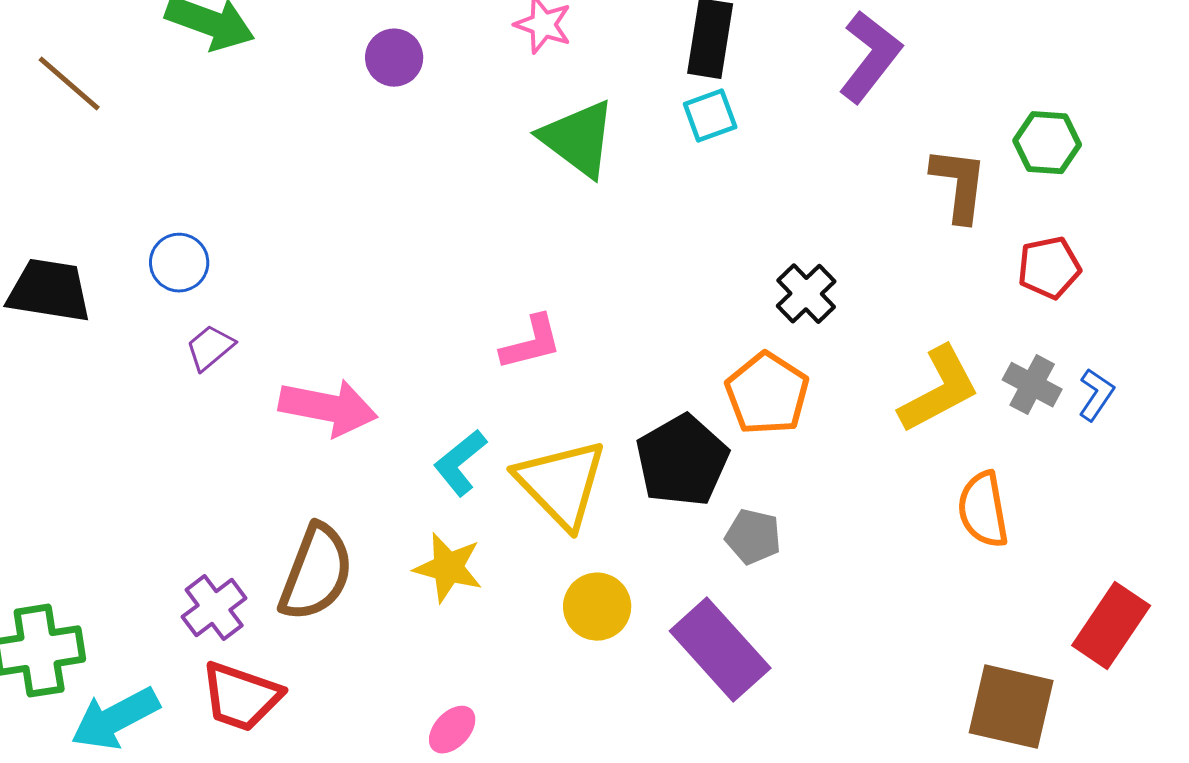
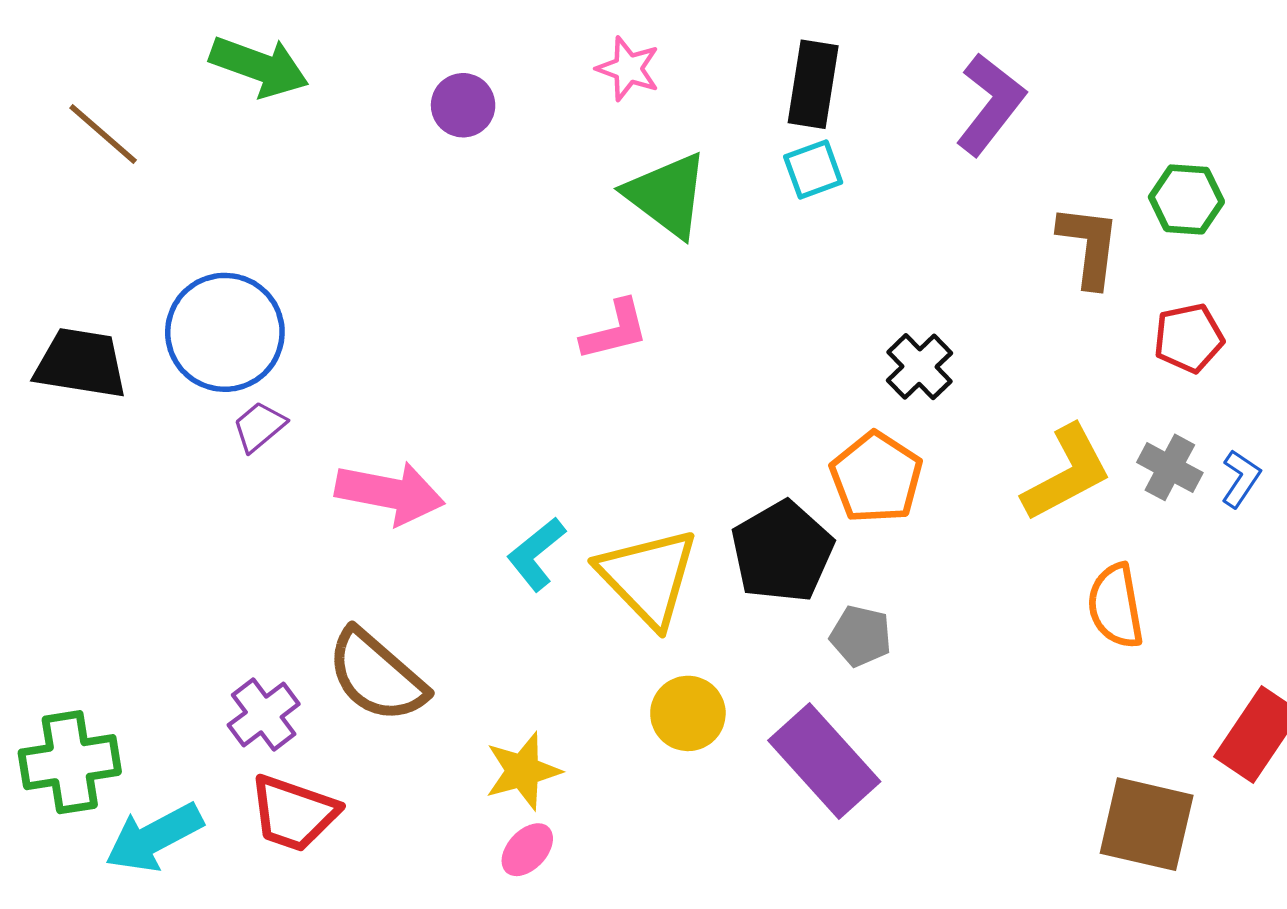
blue circle: (179, 263) -> (225, 332), size x1.8
pink L-shape: (531, 343) -> (615, 330), moved
yellow star: (448, 568) -> (523, 771), moved, turned -30
brown semicircle: (316, 573) -> (377, 676), turned 110

